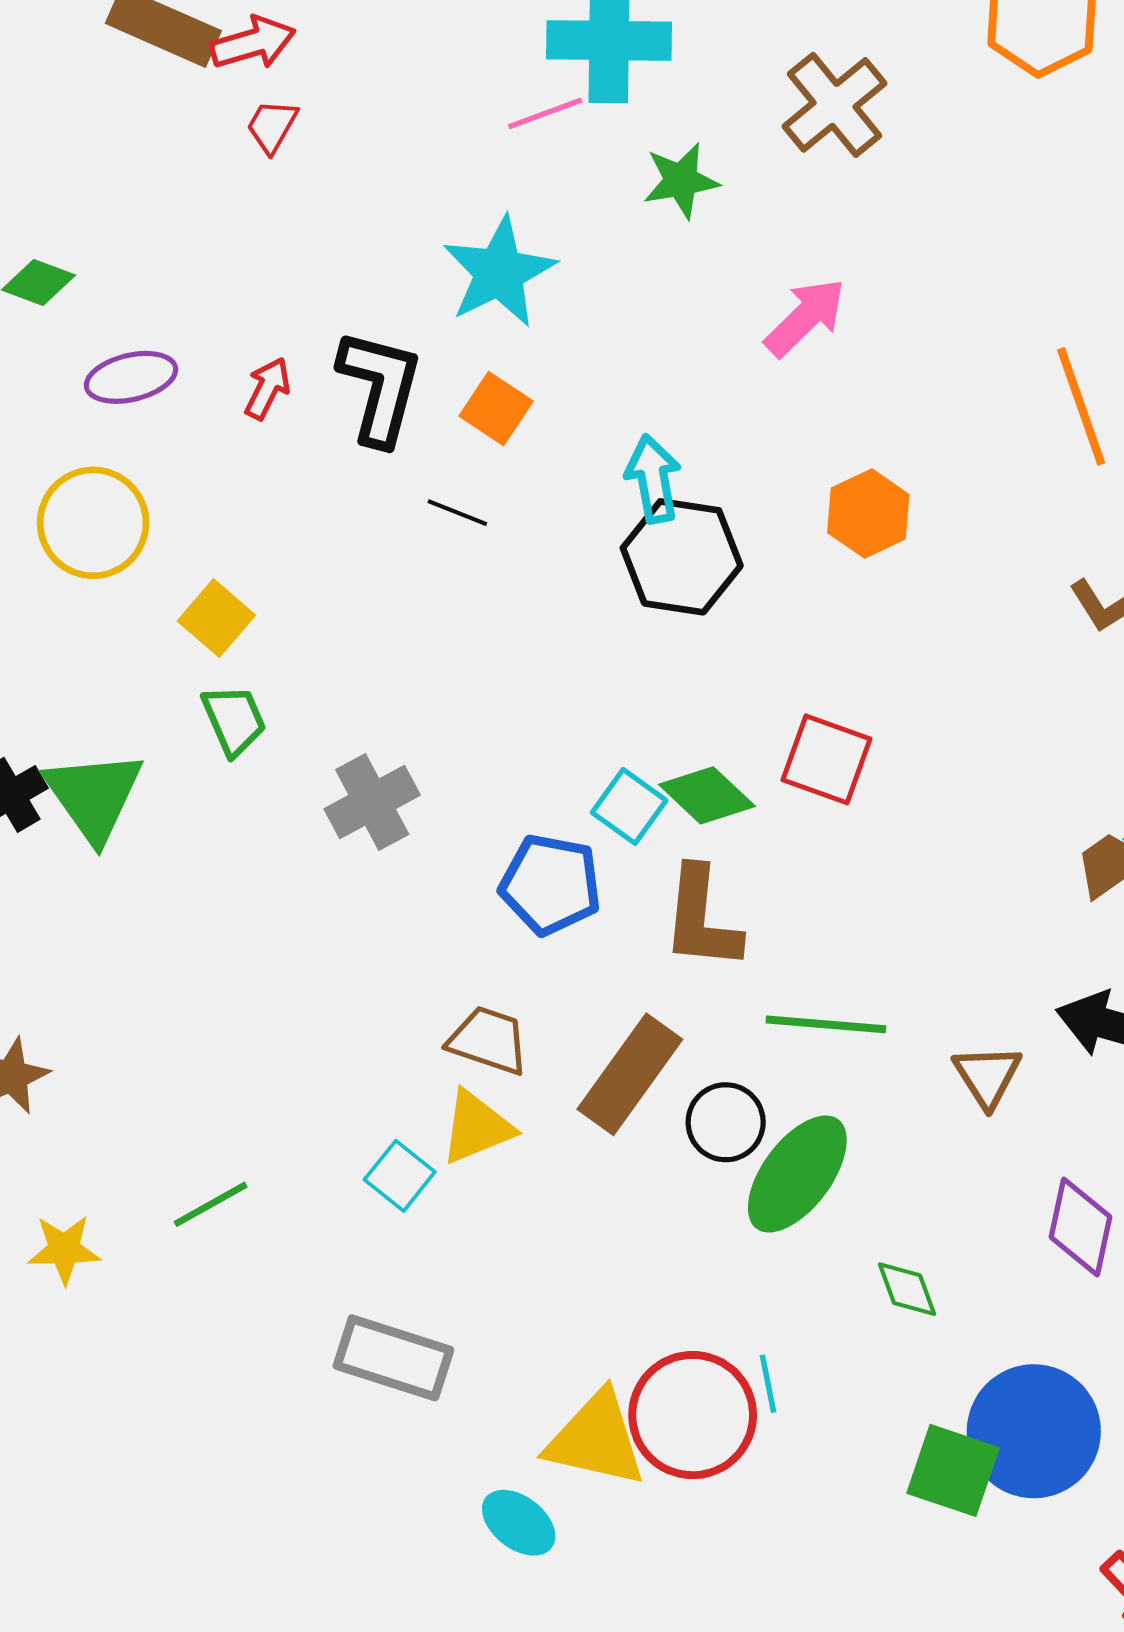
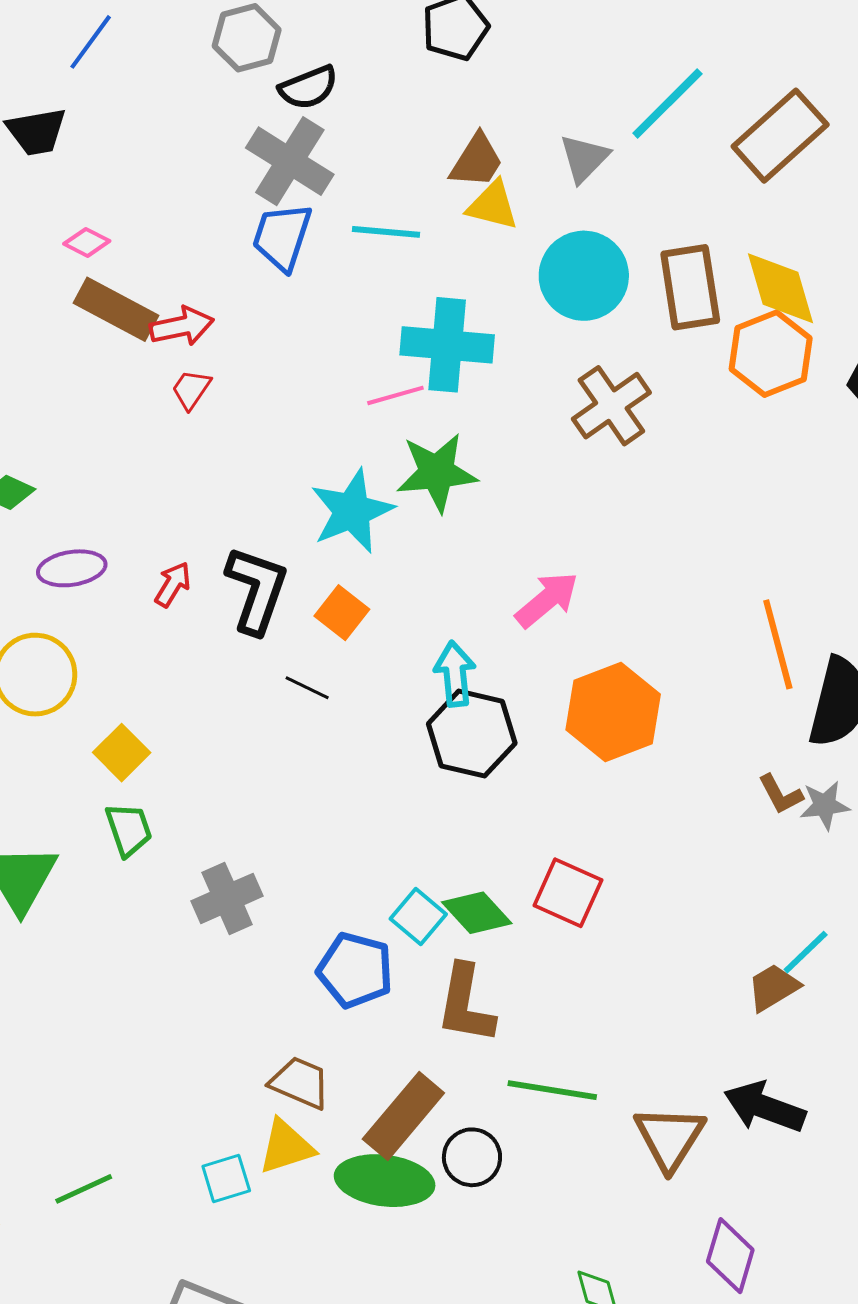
green star: (681, 181) -> (437, 472), moved, size x1.4
pink arrow: (805, 317) -> (547, 600), moved
orange hexagon: (868, 514) -> (613, 712), size x1.5
brown triangle: (987, 1076) -> (670, 1138), size x1.4
green ellipse: (797, 1174) -> (385, 1181), moved, turned 56
cyan square: (400, 1176) -> (226, 1179), turned 30

